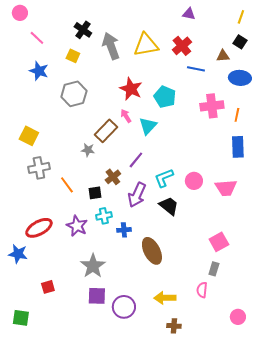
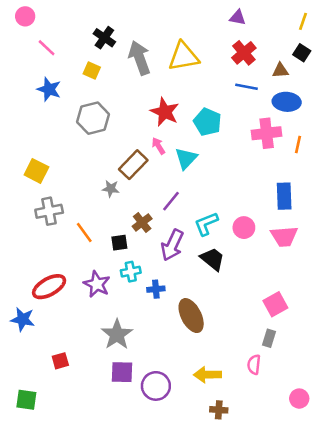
red cross: (182, 46) -> (244, 53), moved
blue ellipse: (240, 78) -> (287, 102), moved
blue rectangle: (238, 147) -> (284, 196), moved

